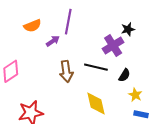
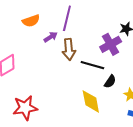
brown arrow: (66, 71) -> (69, 49), moved
black semicircle: (124, 75) -> (110, 82), moved

